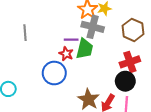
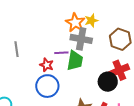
red star: (66, 54) -> (47, 65), moved
black circle: (125, 81) -> (108, 82), moved

